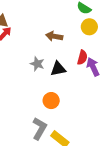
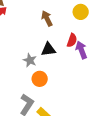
brown arrow: (54, 36) -> (47, 18), turned 49
gray star: (37, 64) -> (30, 60), moved

